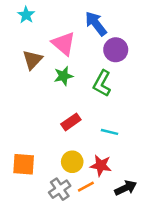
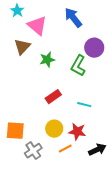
pink triangle: (63, 44) -> (37, 26), moved
purple circle: (116, 50) -> (94, 48), moved
gray cross: (60, 189) -> (33, 151), moved

